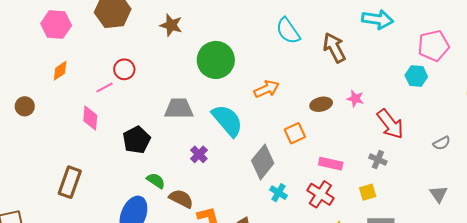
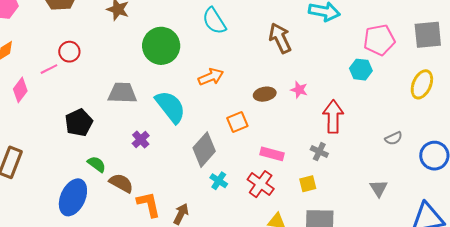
cyan semicircle: (288, 31) -> (214, 21), moved
pink diamond: (90, 118) -> (20, 90), moved, turned 30
red arrow: (390, 124) -> (333, 117), turned -144
gray semicircle: (442, 143) -> (394, 138), moved

